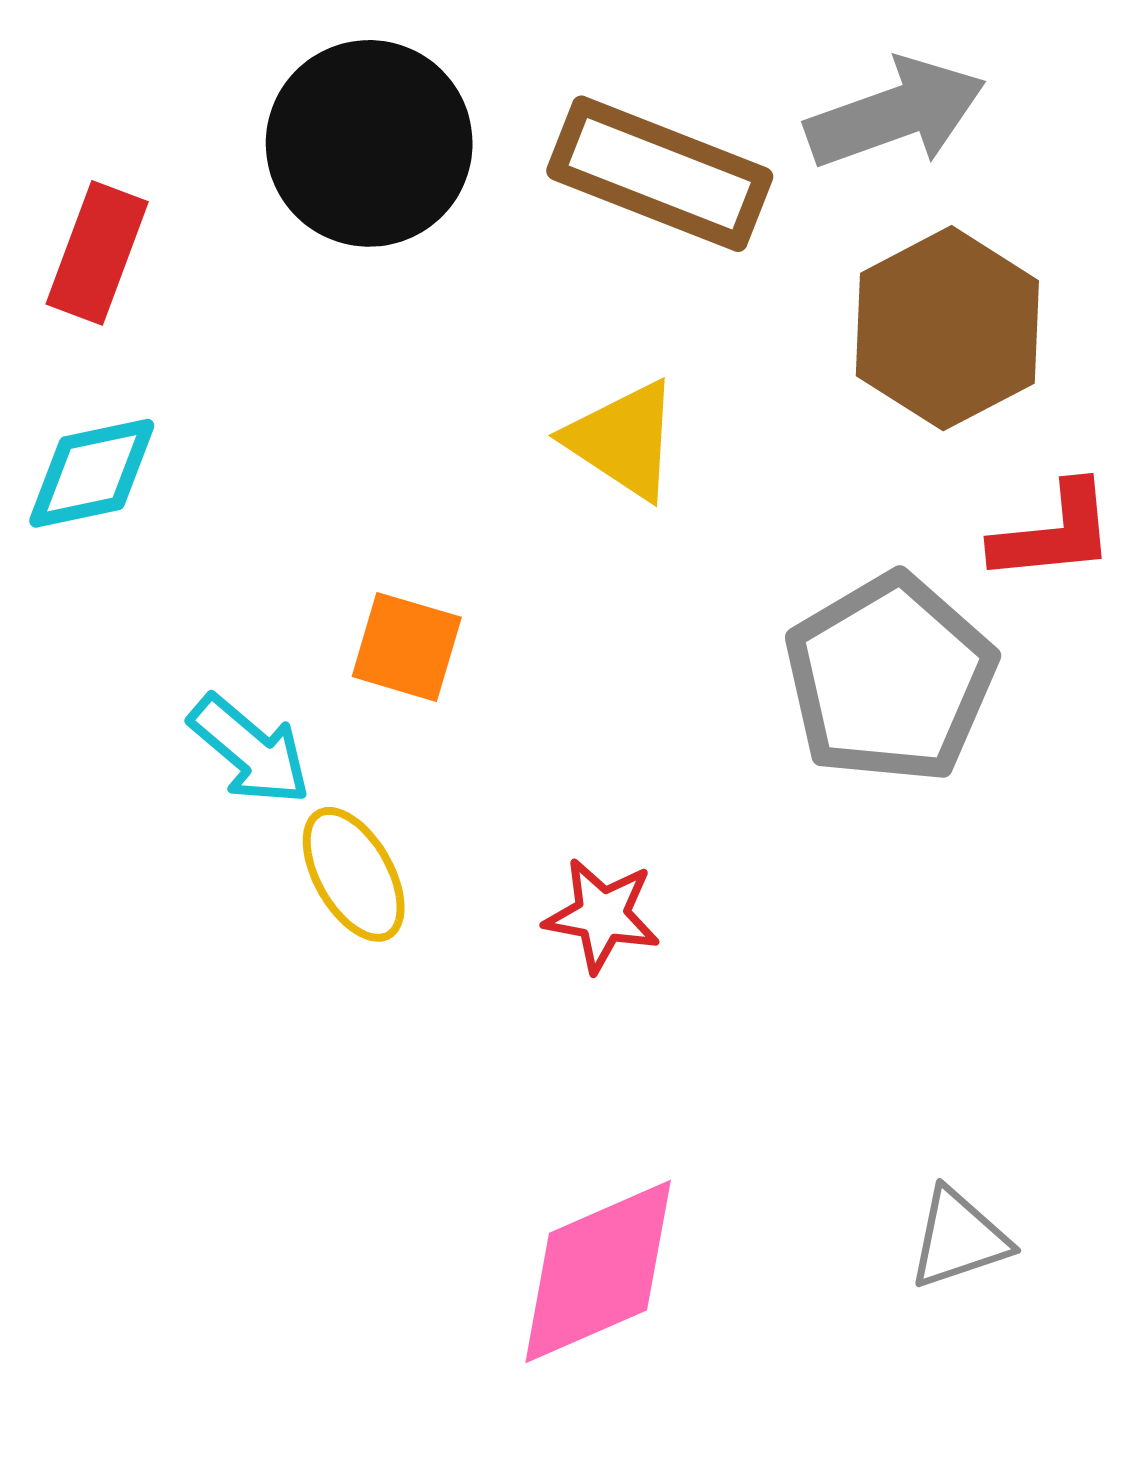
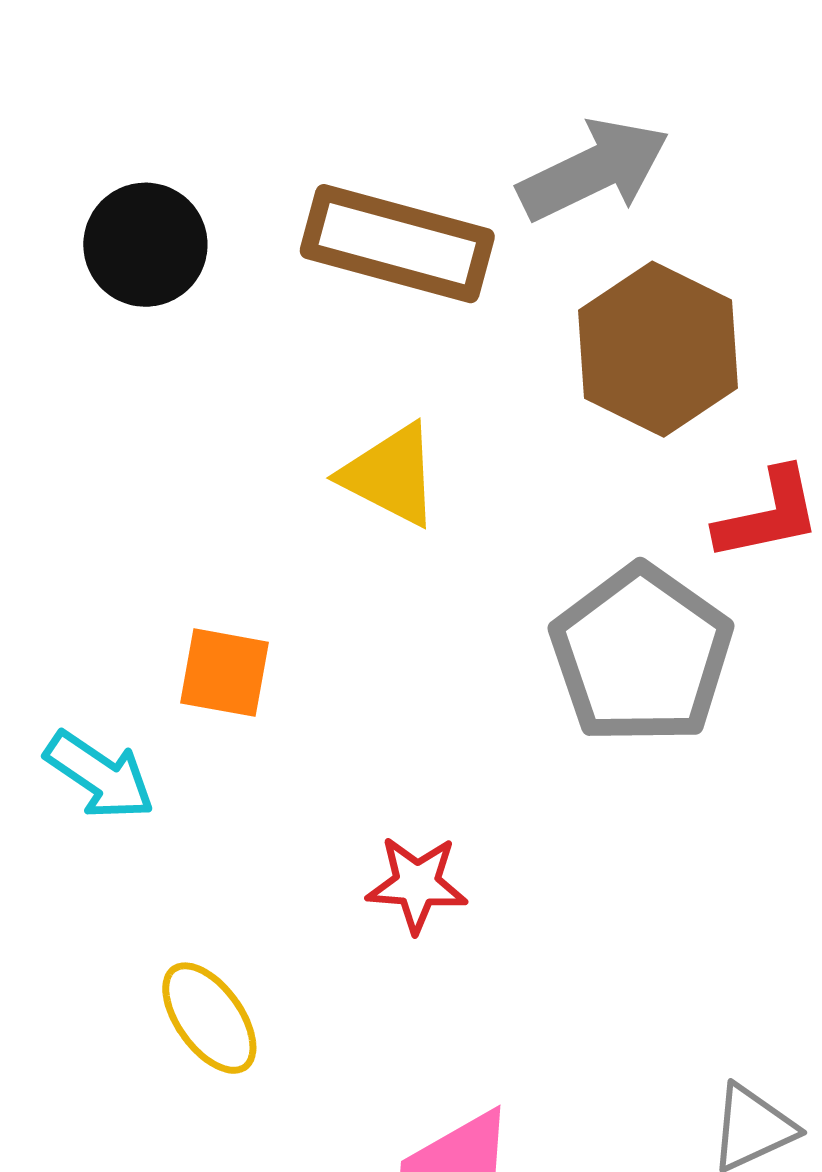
black circle: (369, 143) -> (145, 245), size x0.7
yellow ellipse: (354, 874) -> (209, 1018), moved

